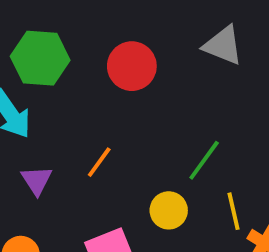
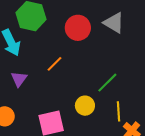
gray triangle: (223, 45) -> (114, 23), moved
orange line: (99, 162) -> (55, 64), moved

